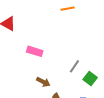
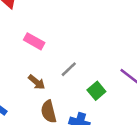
gray line: (74, 66) -> (69, 69), moved

